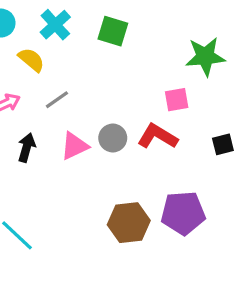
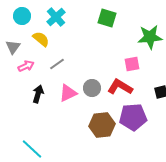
green square: (113, 31) -> (107, 18), moved
purple pentagon: (183, 213) -> (133, 117), moved
brown hexagon: (129, 223) -> (102, 125), moved

